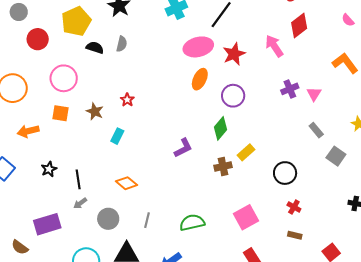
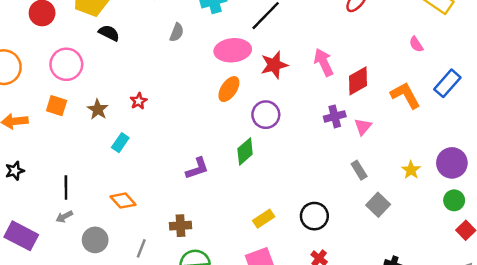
red diamond: (299, 25) -> (358, 81), moved
gray semicircle: (122, 44) -> (177, 32), moved
yellow rectangle: (246, 152) -> (264, 219), moved
brown cross: (223, 166) -> (181, 226), moved
black star: (49, 169) -> (15, 171), moved
purple rectangle: (47, 224) -> (21, 236), turned 36

